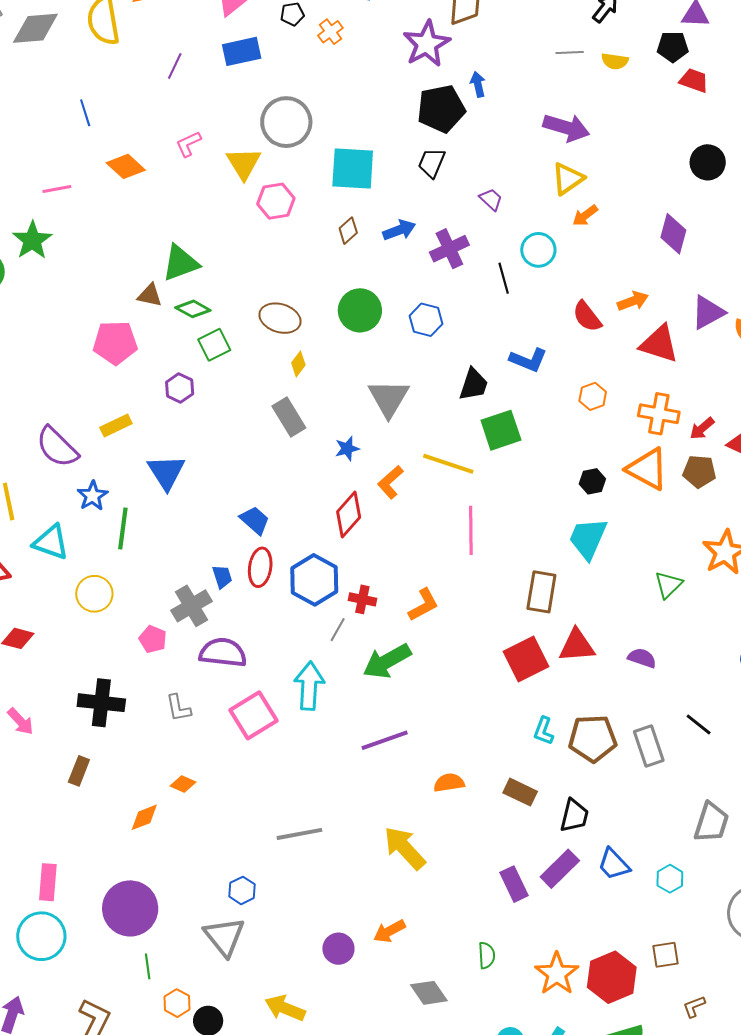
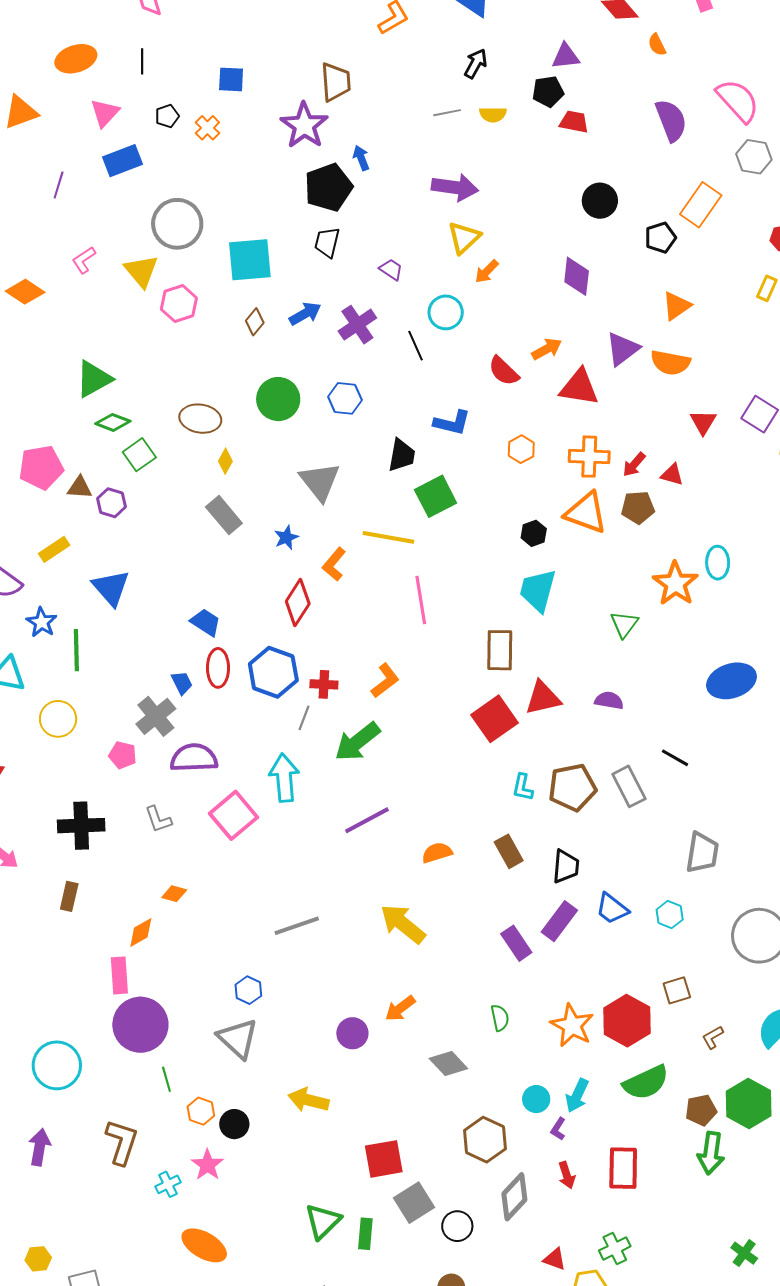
brown triangle: (150, 295) -> (80, 488), moved
brown rectangle: (520, 792) -> (509, 851), turned 44
pink rectangle: (48, 882) -> (119, 975), moved

